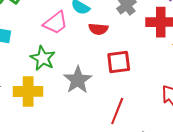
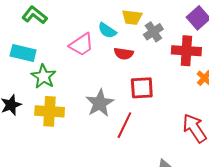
green star: (43, 58) -> (44, 76), moved
red line: (117, 111) -> (124, 125), moved

